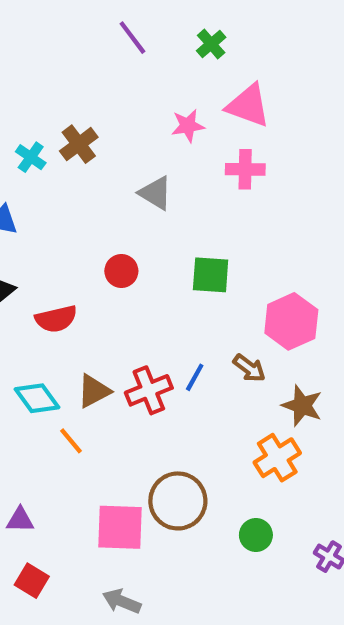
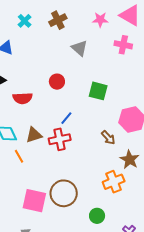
brown cross: (79, 144) -> (58, 20), moved
blue line: (195, 377) -> (66, 118), moved

